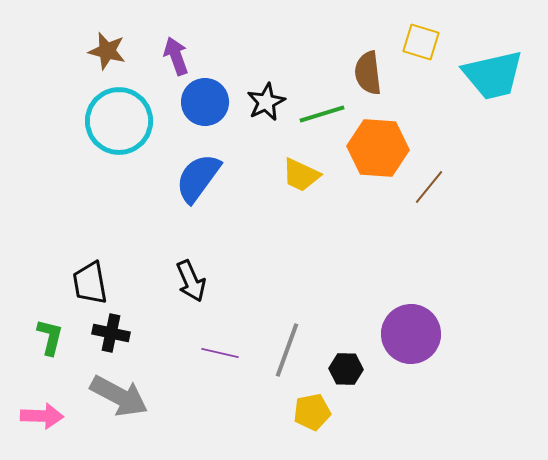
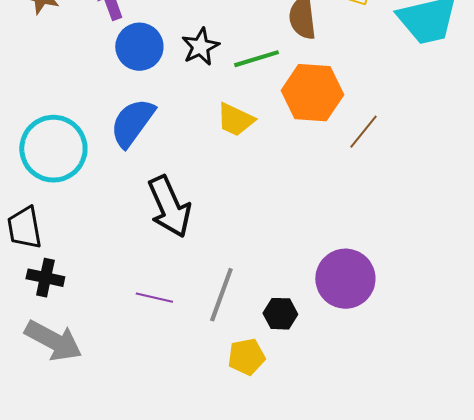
cyan circle: (119, 121) -> (53, 149), moved
black arrow: (191, 281) -> (169, 207), moved, size x1.5

